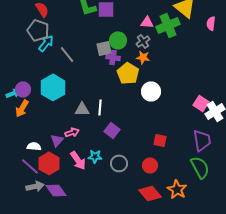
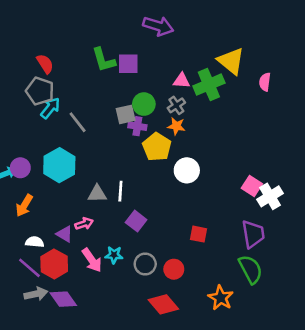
orange arrow: (22, 108) -> (24, 205), moved
purple triangle: (57, 140) -> (65, 234), turned -40
red circle: (150, 165) -> (174, 269), moved
red diamond: (150, 193) -> (163, 304), moved

